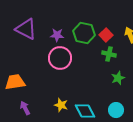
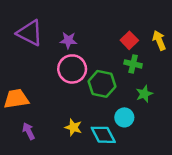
green hexagon: (84, 33) -> (102, 84), moved
cyan circle: (116, 110) -> (124, 117), moved

